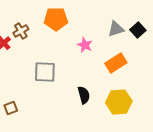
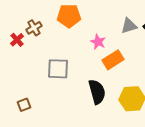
orange rectangle: (116, 63) -> (113, 60), moved
black semicircle: (84, 95) -> (97, 92), size x1.4

